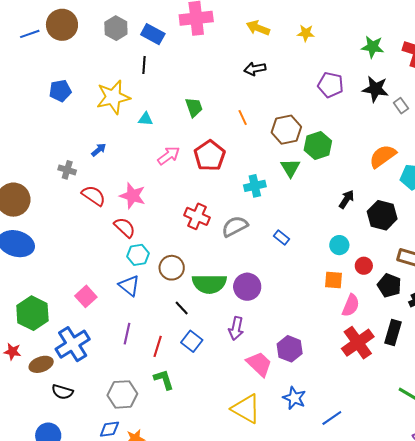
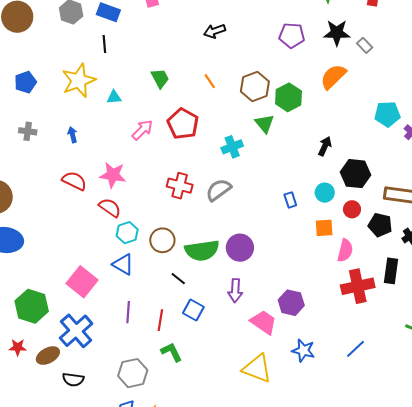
blue arrow: (99, 150) -> (72, 135), turned -56
orange semicircle: (383, 156) -> (333, 77), moved
gray cross: (67, 170) -> (28, 131), moved
black hexagon: (382, 215) -> (356, 174), moved
blue rectangle: (281, 238) -> (290, 200), moved, turned 42
pink square: (86, 296) -> (82, 282), size x1.4
red cross: (358, 343) -> (358, 286), turned 32
blue line: (332, 418) -> (356, 349), moved

